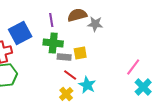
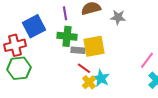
gray star: (95, 24) -> (118, 17), moved
yellow square: (80, 53) -> (94, 46), size x1.6
yellow cross: (66, 94) -> (89, 82), moved

